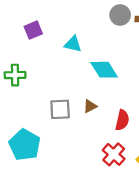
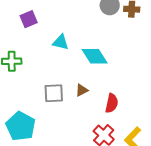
cyan triangle: (73, 44) -> (61, 42), moved

